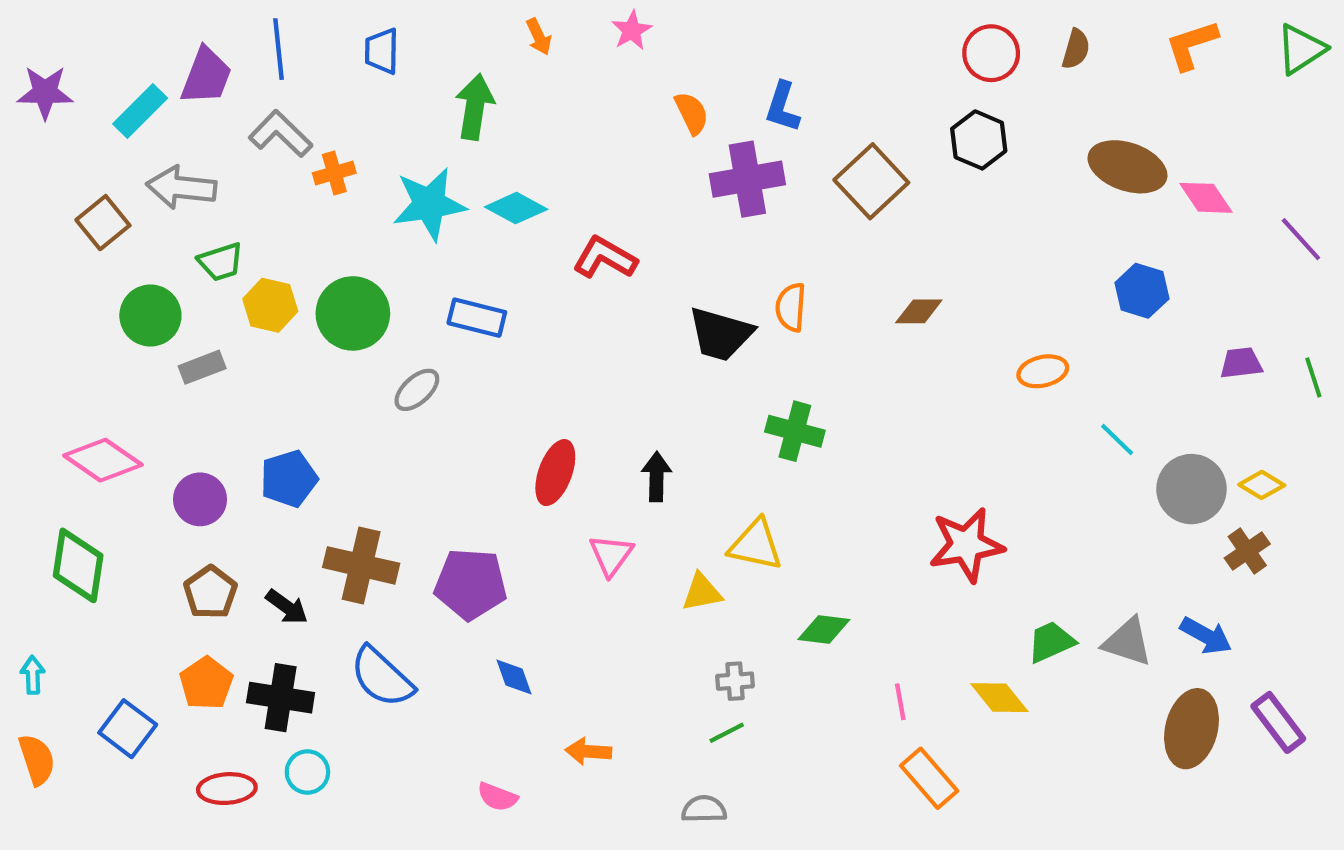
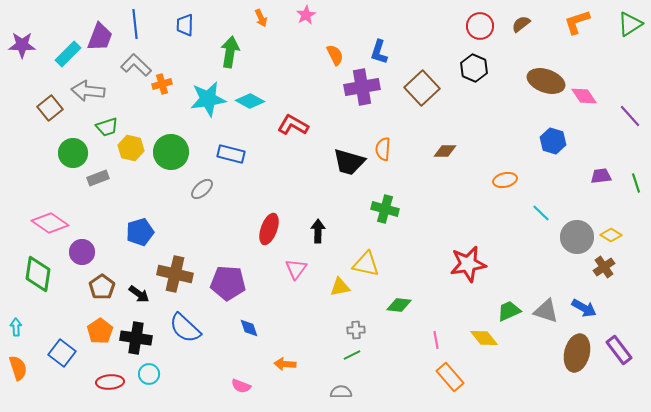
brown semicircle: (1076, 49) -> (521, 24), turned -144
purple circle: (200, 499) -> (82, 252), moved

